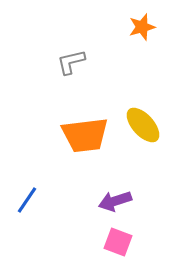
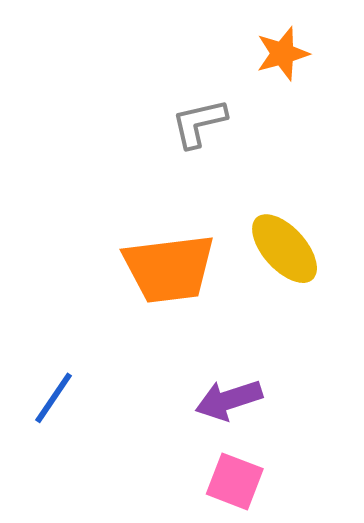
gray L-shape: (71, 62) -> (199, 123), moved

